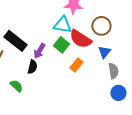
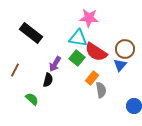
brown circle: (101, 26) -> (125, 49), moved
black rectangle: (15, 41) -> (31, 33), moved
gray semicircle: (113, 71) -> (101, 90), moved

